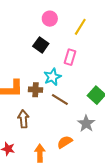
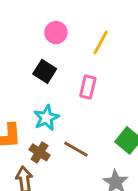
cyan star: (53, 77) -> (46, 118), moved
brown cross: (36, 90) -> (40, 152), moved, turned 32

